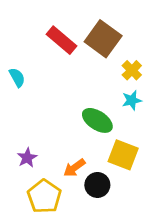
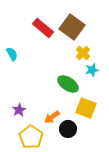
yellow cross: (132, 70) -> (83, 53), moved

